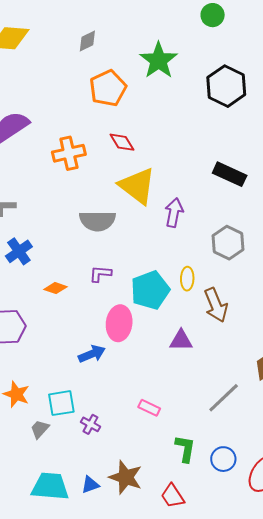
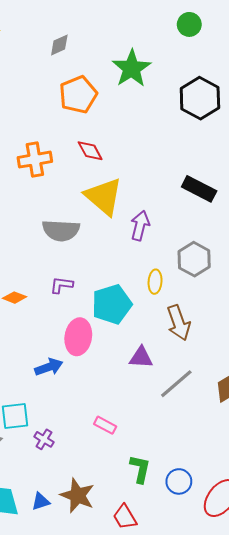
yellow ellipse: (187, 279) -> (155, 282), moved
gray line: (224, 398) -> (176, 384), moved

